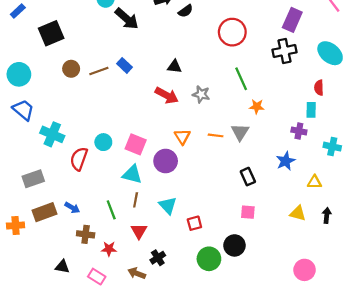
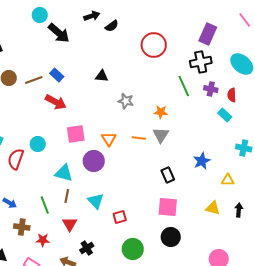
green line: (241, 79) -> (184, 86), moved
red arrow: (167, 95) -> (56, 102), moved
orange star: (257, 107) -> (161, 112), moved
cyan rectangle: (311, 110) -> (225, 115), turned -48
purple cross: (299, 131) -> (211, 89), moved
pink square: (136, 144) -> (76, 134), moved, turned -30
pink square: (248, 212) -> (168, 207), size x1.5
black circle: (234, 245) -> (171, 237), moved

